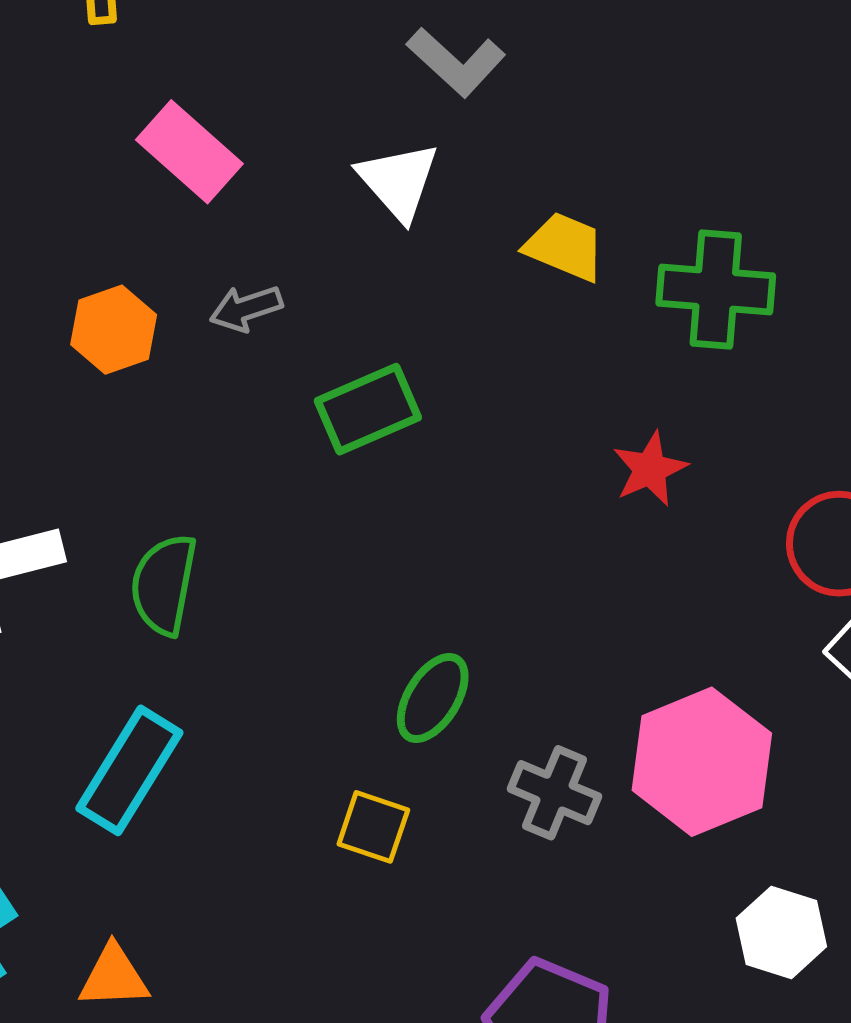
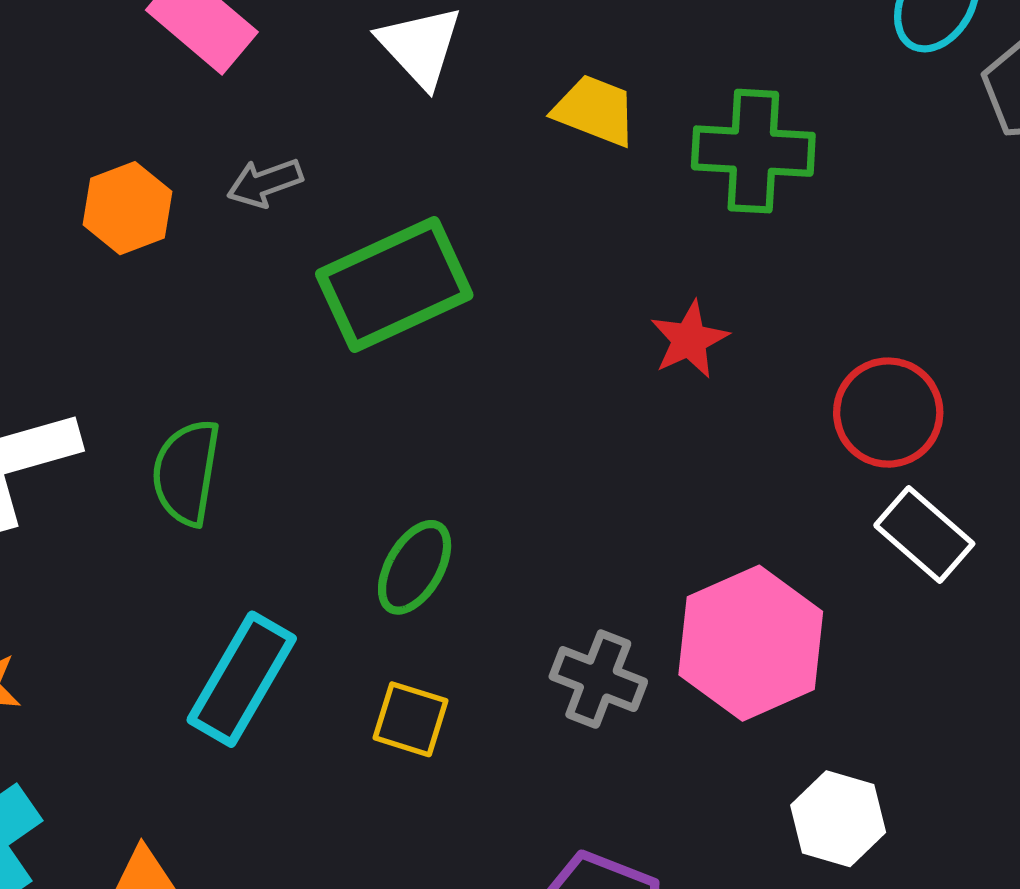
green rectangle: (368, 409) -> (394, 285), size x1.4
green ellipse: (433, 698) -> (415, 567), moved
cyan rectangle: (129, 770) -> (242, 679), moved

